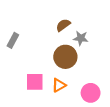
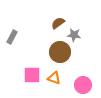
orange triangle: (59, 85) -> (54, 78), turned 48

